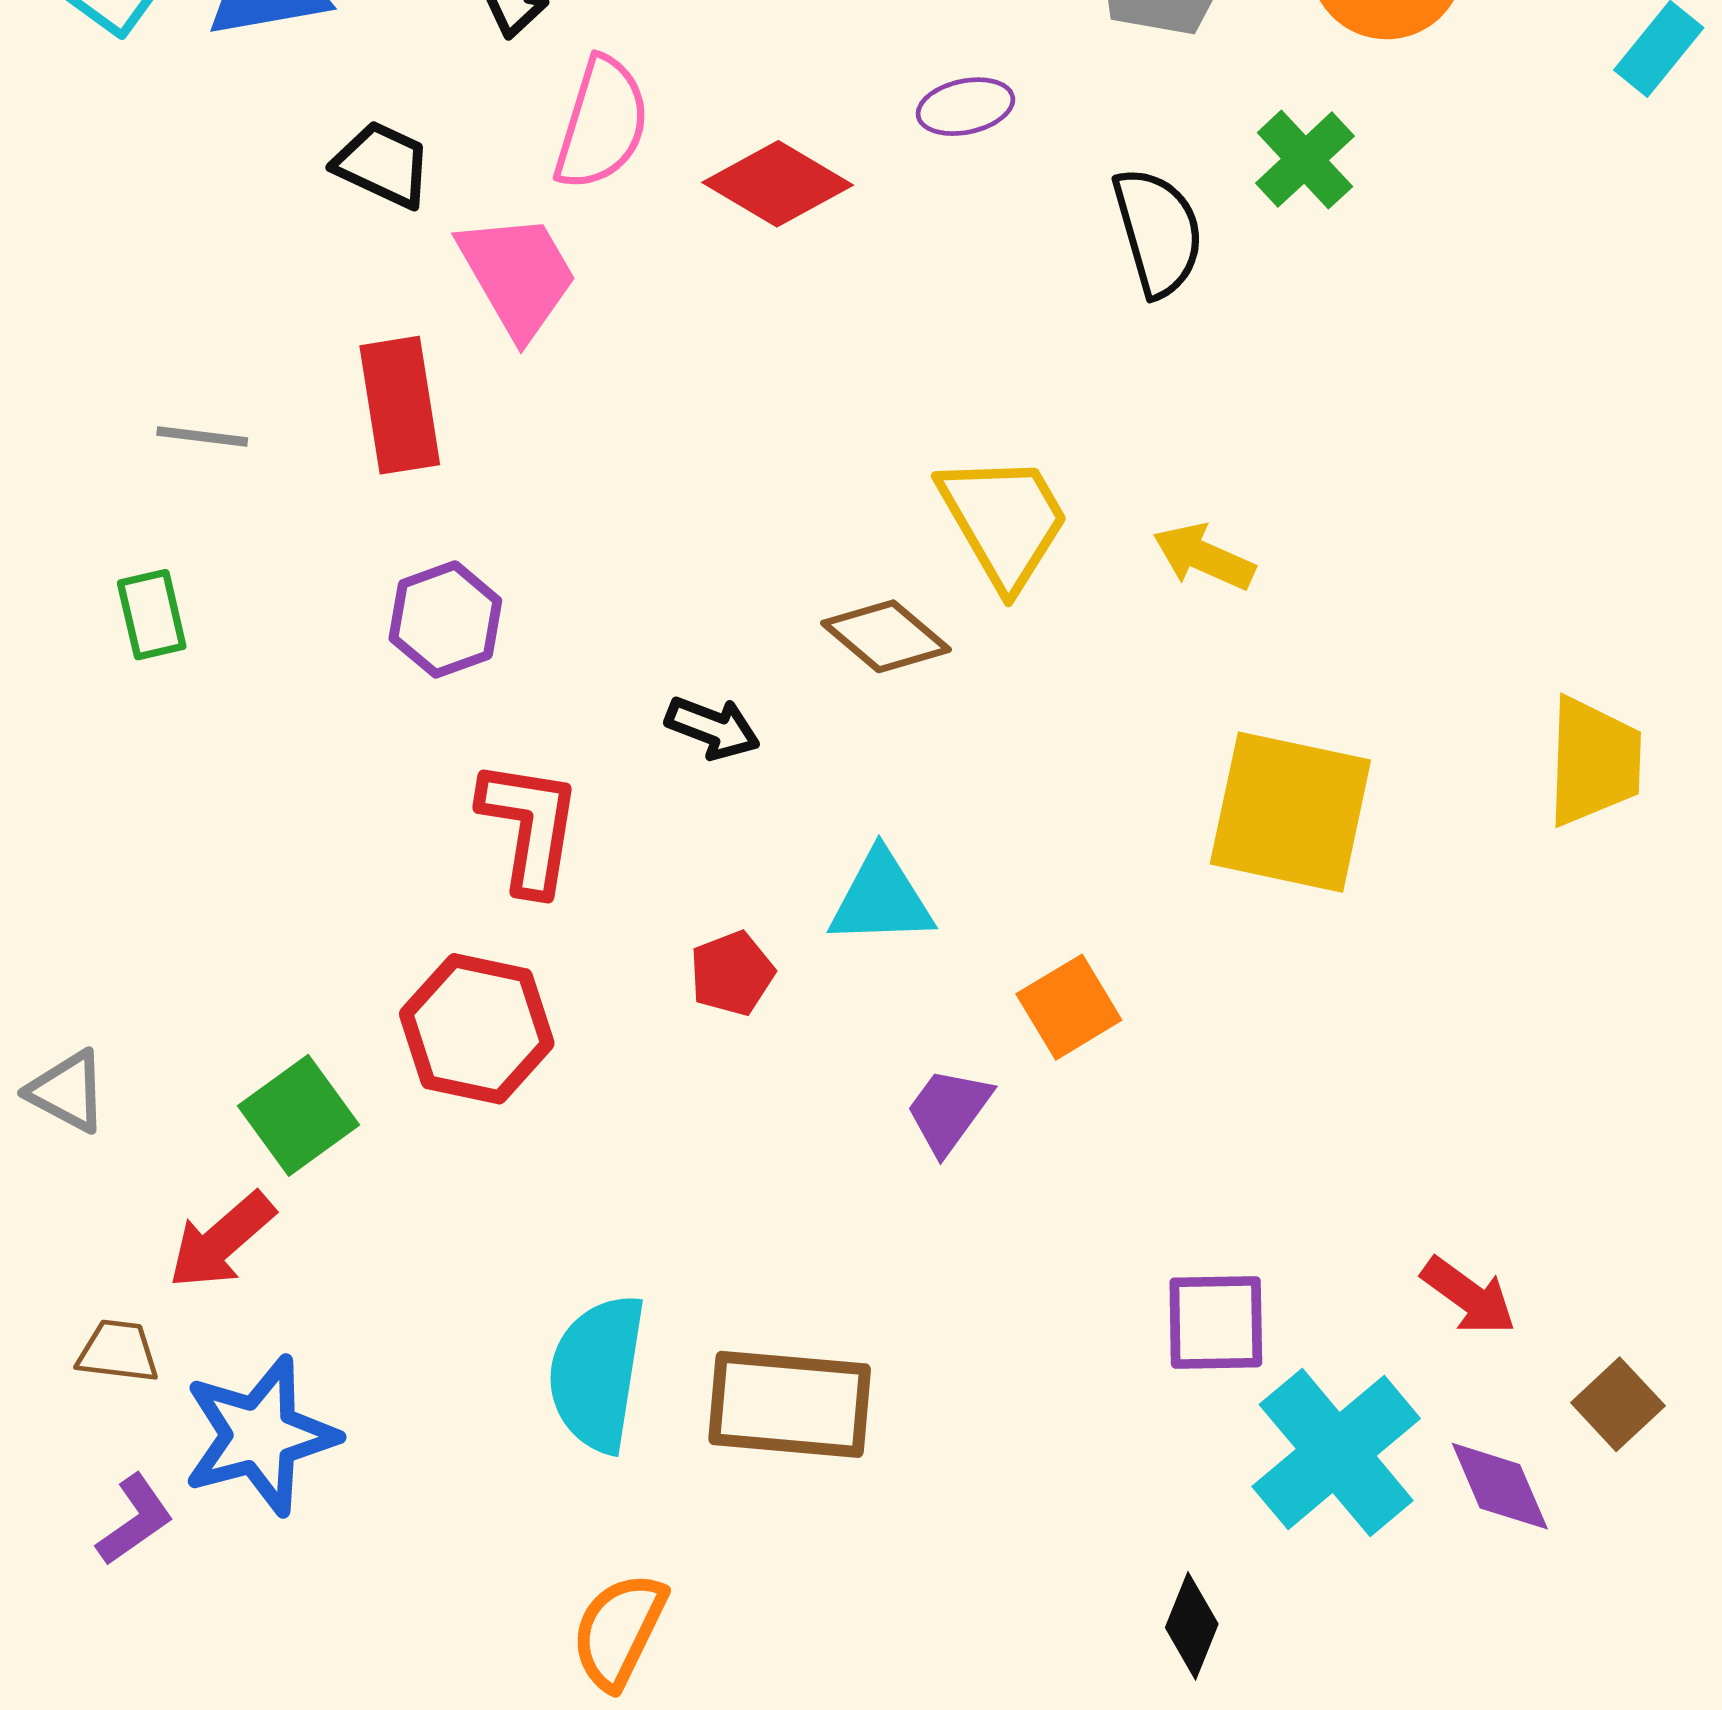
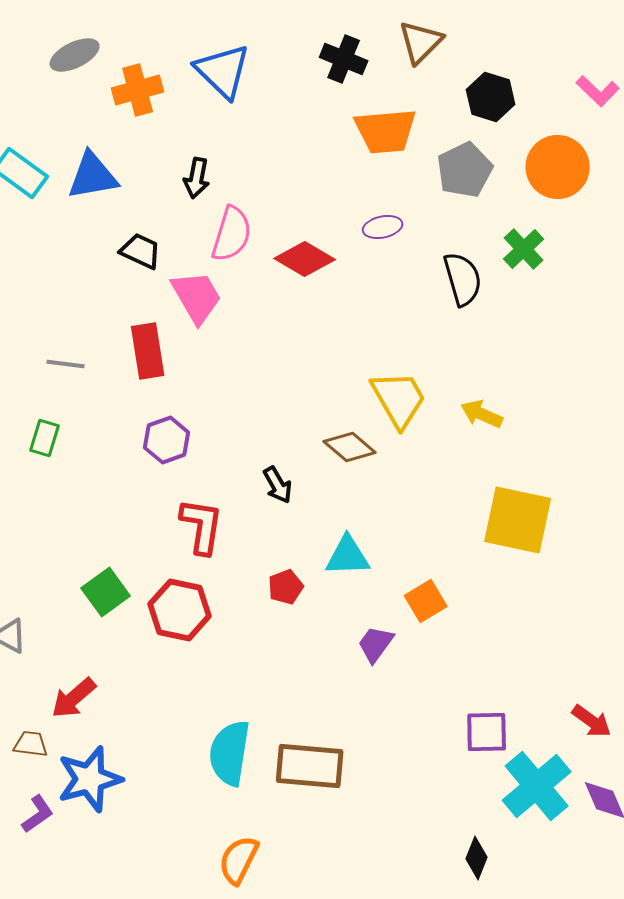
green rectangle: (152, 615) -> (45, 438), turned 30
black arrow: (713, 728) -> (278, 485), turned 39
green square: (299, 1115) -> (106, 592), moved

